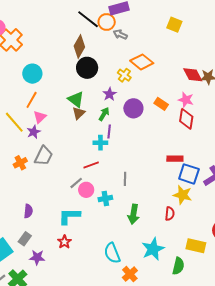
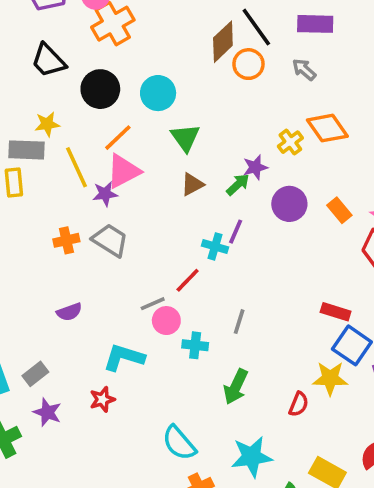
orange circle: (107, 22) -> (248, 64), moved
brown diamond: (79, 47) -> (223, 42), moved
black circle: (87, 68) -> (100, 89), moved
cyan circle: (32, 74) -> (158, 93), moved
green triangle: (76, 99) -> (185, 138), moved
green arrow: (104, 114) -> (238, 185), moved
pink triangle: (40, 117) -> (123, 171), size x1.5
gray trapezoid: (44, 156) -> (110, 240), turned -100
red line: (91, 165) -> (188, 280), turned -42
yellow star: (183, 195) -> (330, 378), turned -30
purple semicircle: (28, 211) -> (69, 312), moved, turned 48
cyan semicircle: (112, 253) -> (179, 443), turned -35

